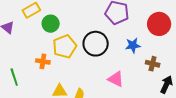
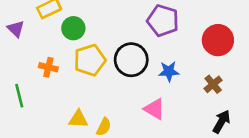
blue star: (133, 45) -> (169, 71), moved
orange cross: (43, 61) -> (48, 67), moved
brown cross: (153, 64) -> (213, 84), moved, turned 32

